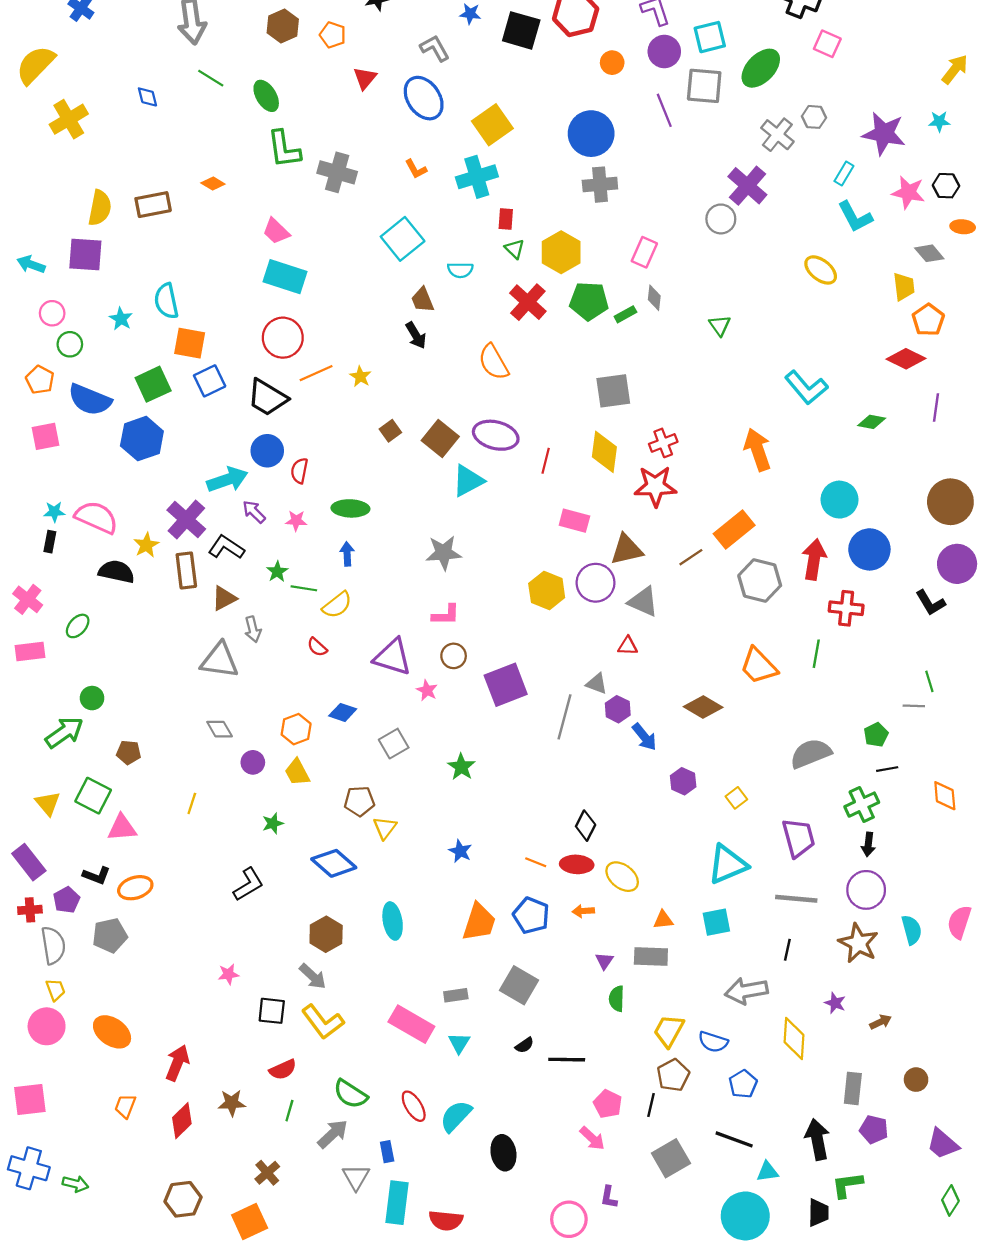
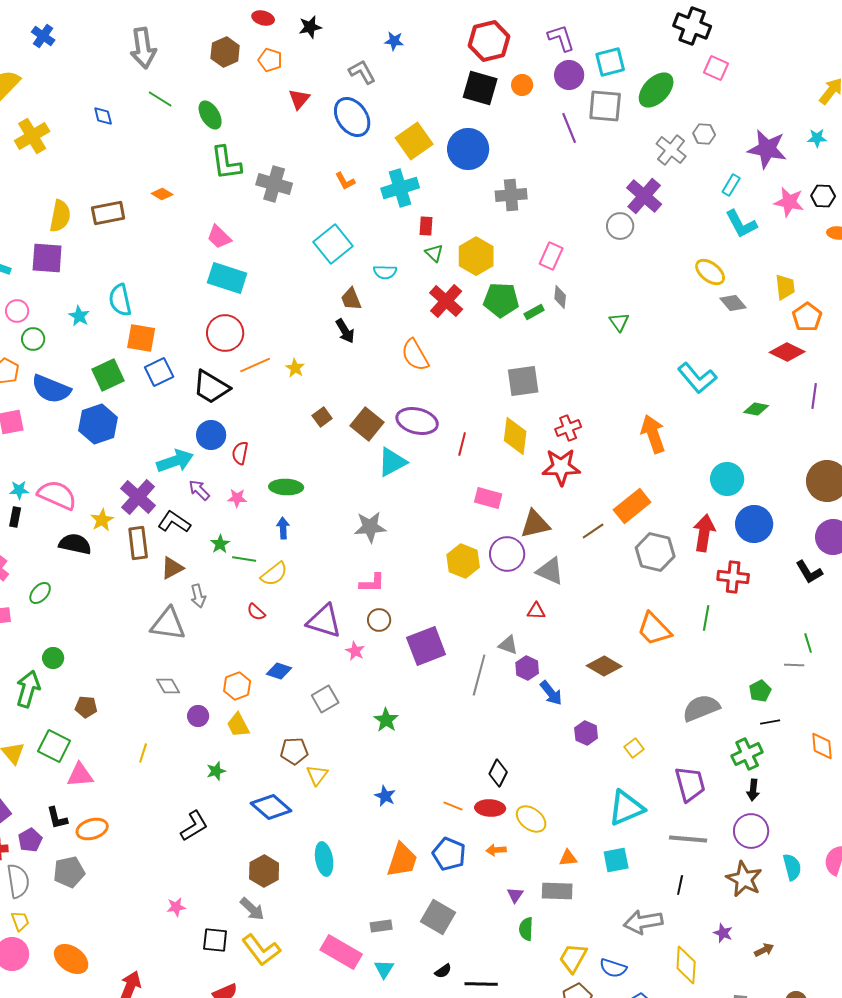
black square: (521, 30) -> (480, 88), moved
blue circle: (591, 134) -> (468, 149), moved
gray diamond: (929, 253) -> (733, 303), moved
green arrow: (64, 732) -> (28, 689), turned -39
black L-shape: (96, 875) -> (57, 818), turned 55

